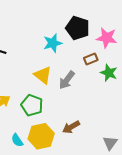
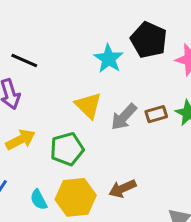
cyan star: (53, 43) -> (109, 59), turned -30
brown rectangle: (91, 59) -> (156, 114), moved
green pentagon: (32, 105) -> (67, 149), turned 30

